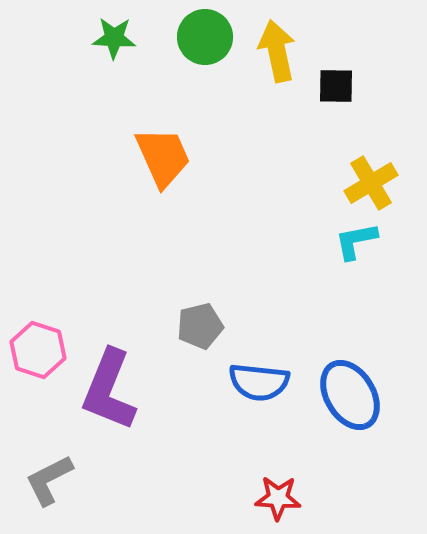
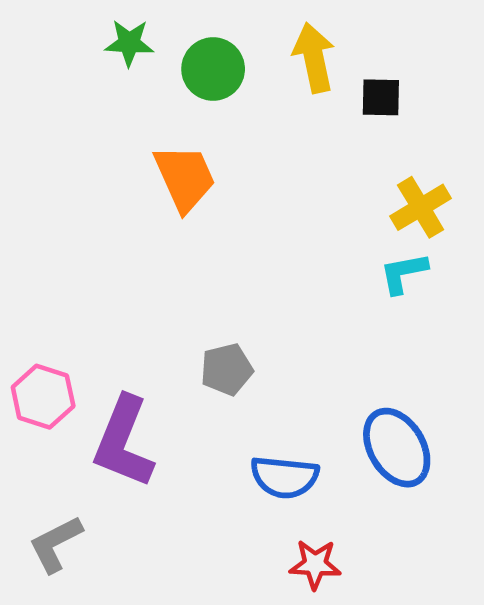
green circle: (205, 37) -> (213, 69), moved
blue semicircle: (259, 382) -> (285, 477), moved

